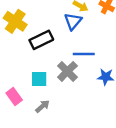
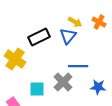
yellow cross: (15, 21) -> (15, 59), moved
black rectangle: (41, 40) -> (39, 37), moved

